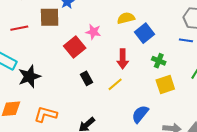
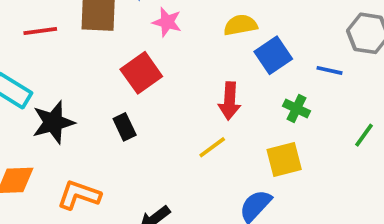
pink star: (93, 32) -> (167, 22), moved
blue line: (186, 40) -> (330, 70), moved
black rectangle: (87, 78) -> (125, 127), moved
yellow square: (165, 85) -> (284, 159), moved

